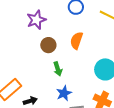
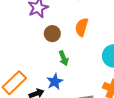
blue star: (64, 93) -> (55, 82), moved

